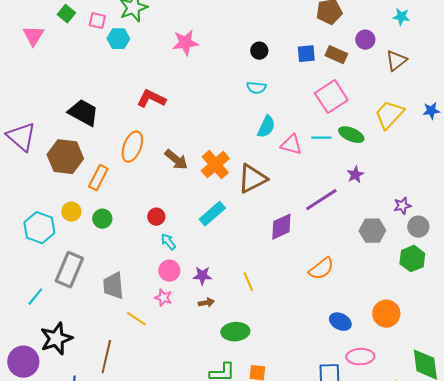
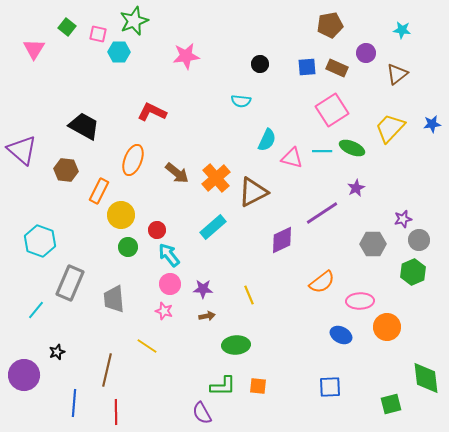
cyan semicircle: (256, 88) -> (241, 101), moved
brown hexagon: (65, 157) -> (66, 170), size x0.7
yellow circle: (71, 212) -> (121, 215), moved, size x1.4
green circle: (102, 219) -> (128, 247), moved
cyan arrow: (168, 242) -> (169, 255), size x1.4
yellow line: (136, 319) -> (147, 346), moved
black star: (56, 339) -> (57, 352), size x0.5
pink ellipse: (360, 357) -> (360, 301), moved

